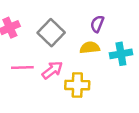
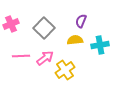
yellow cross: (77, 85) -> (65, 70), turned -36

